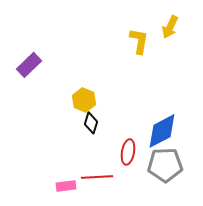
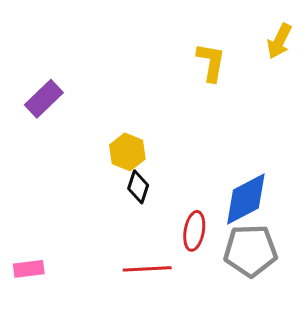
yellow arrow: (170, 27) -> (279, 41), moved
pink rectangle: (66, 186) -> (29, 269), moved

